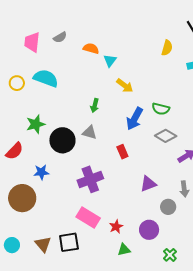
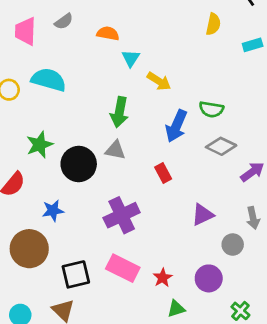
cyan triangle: (110, 61) -> (131, 58), moved
green arrow: (95, 105) -> (119, 112), size x1.5
black square: (69, 242) -> (76, 274), moved

